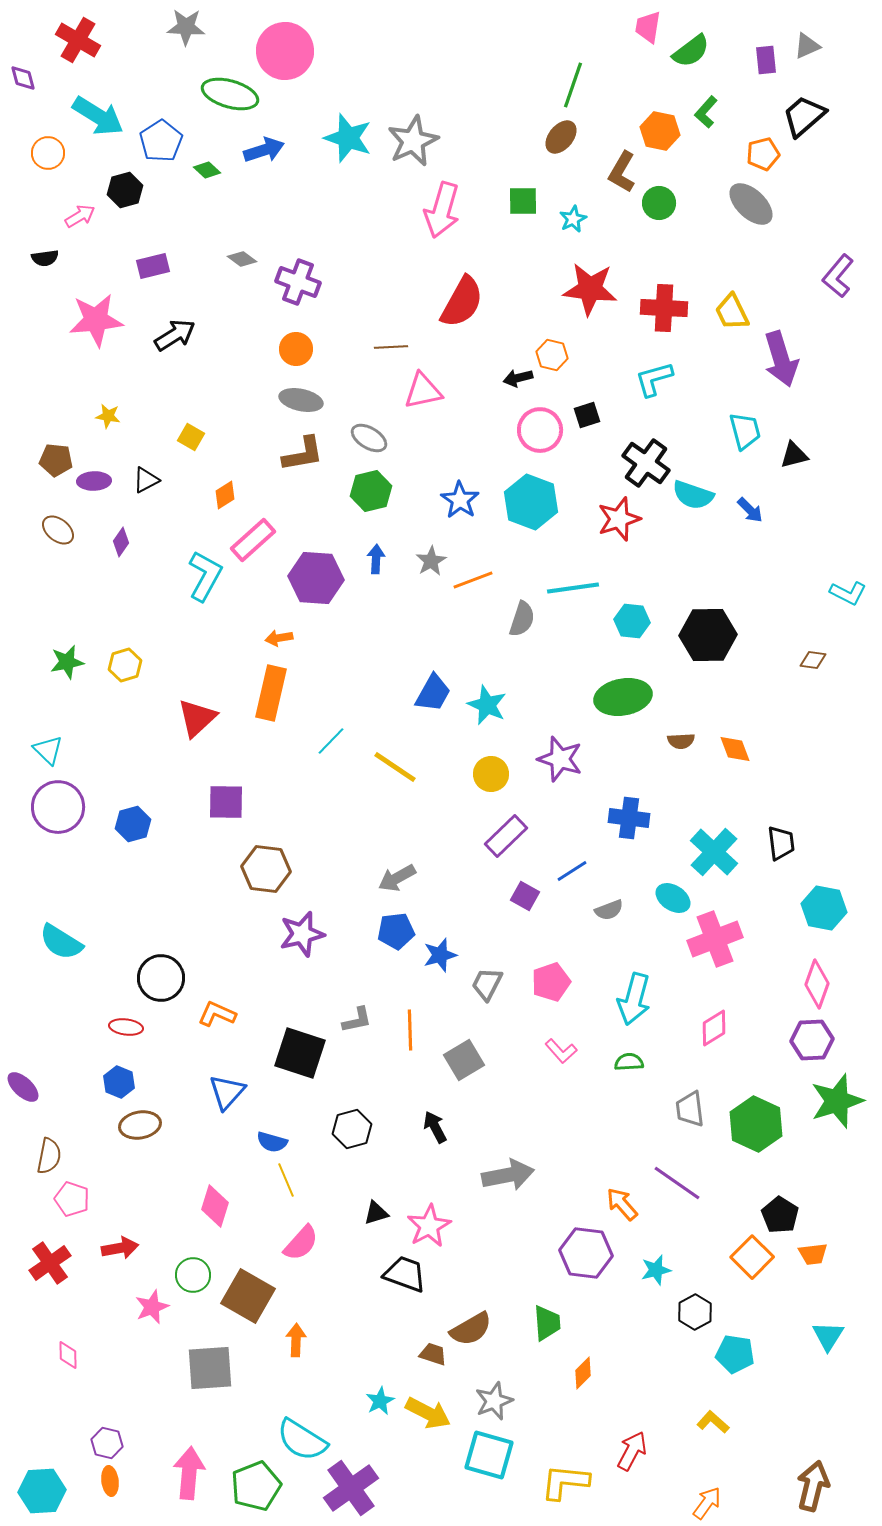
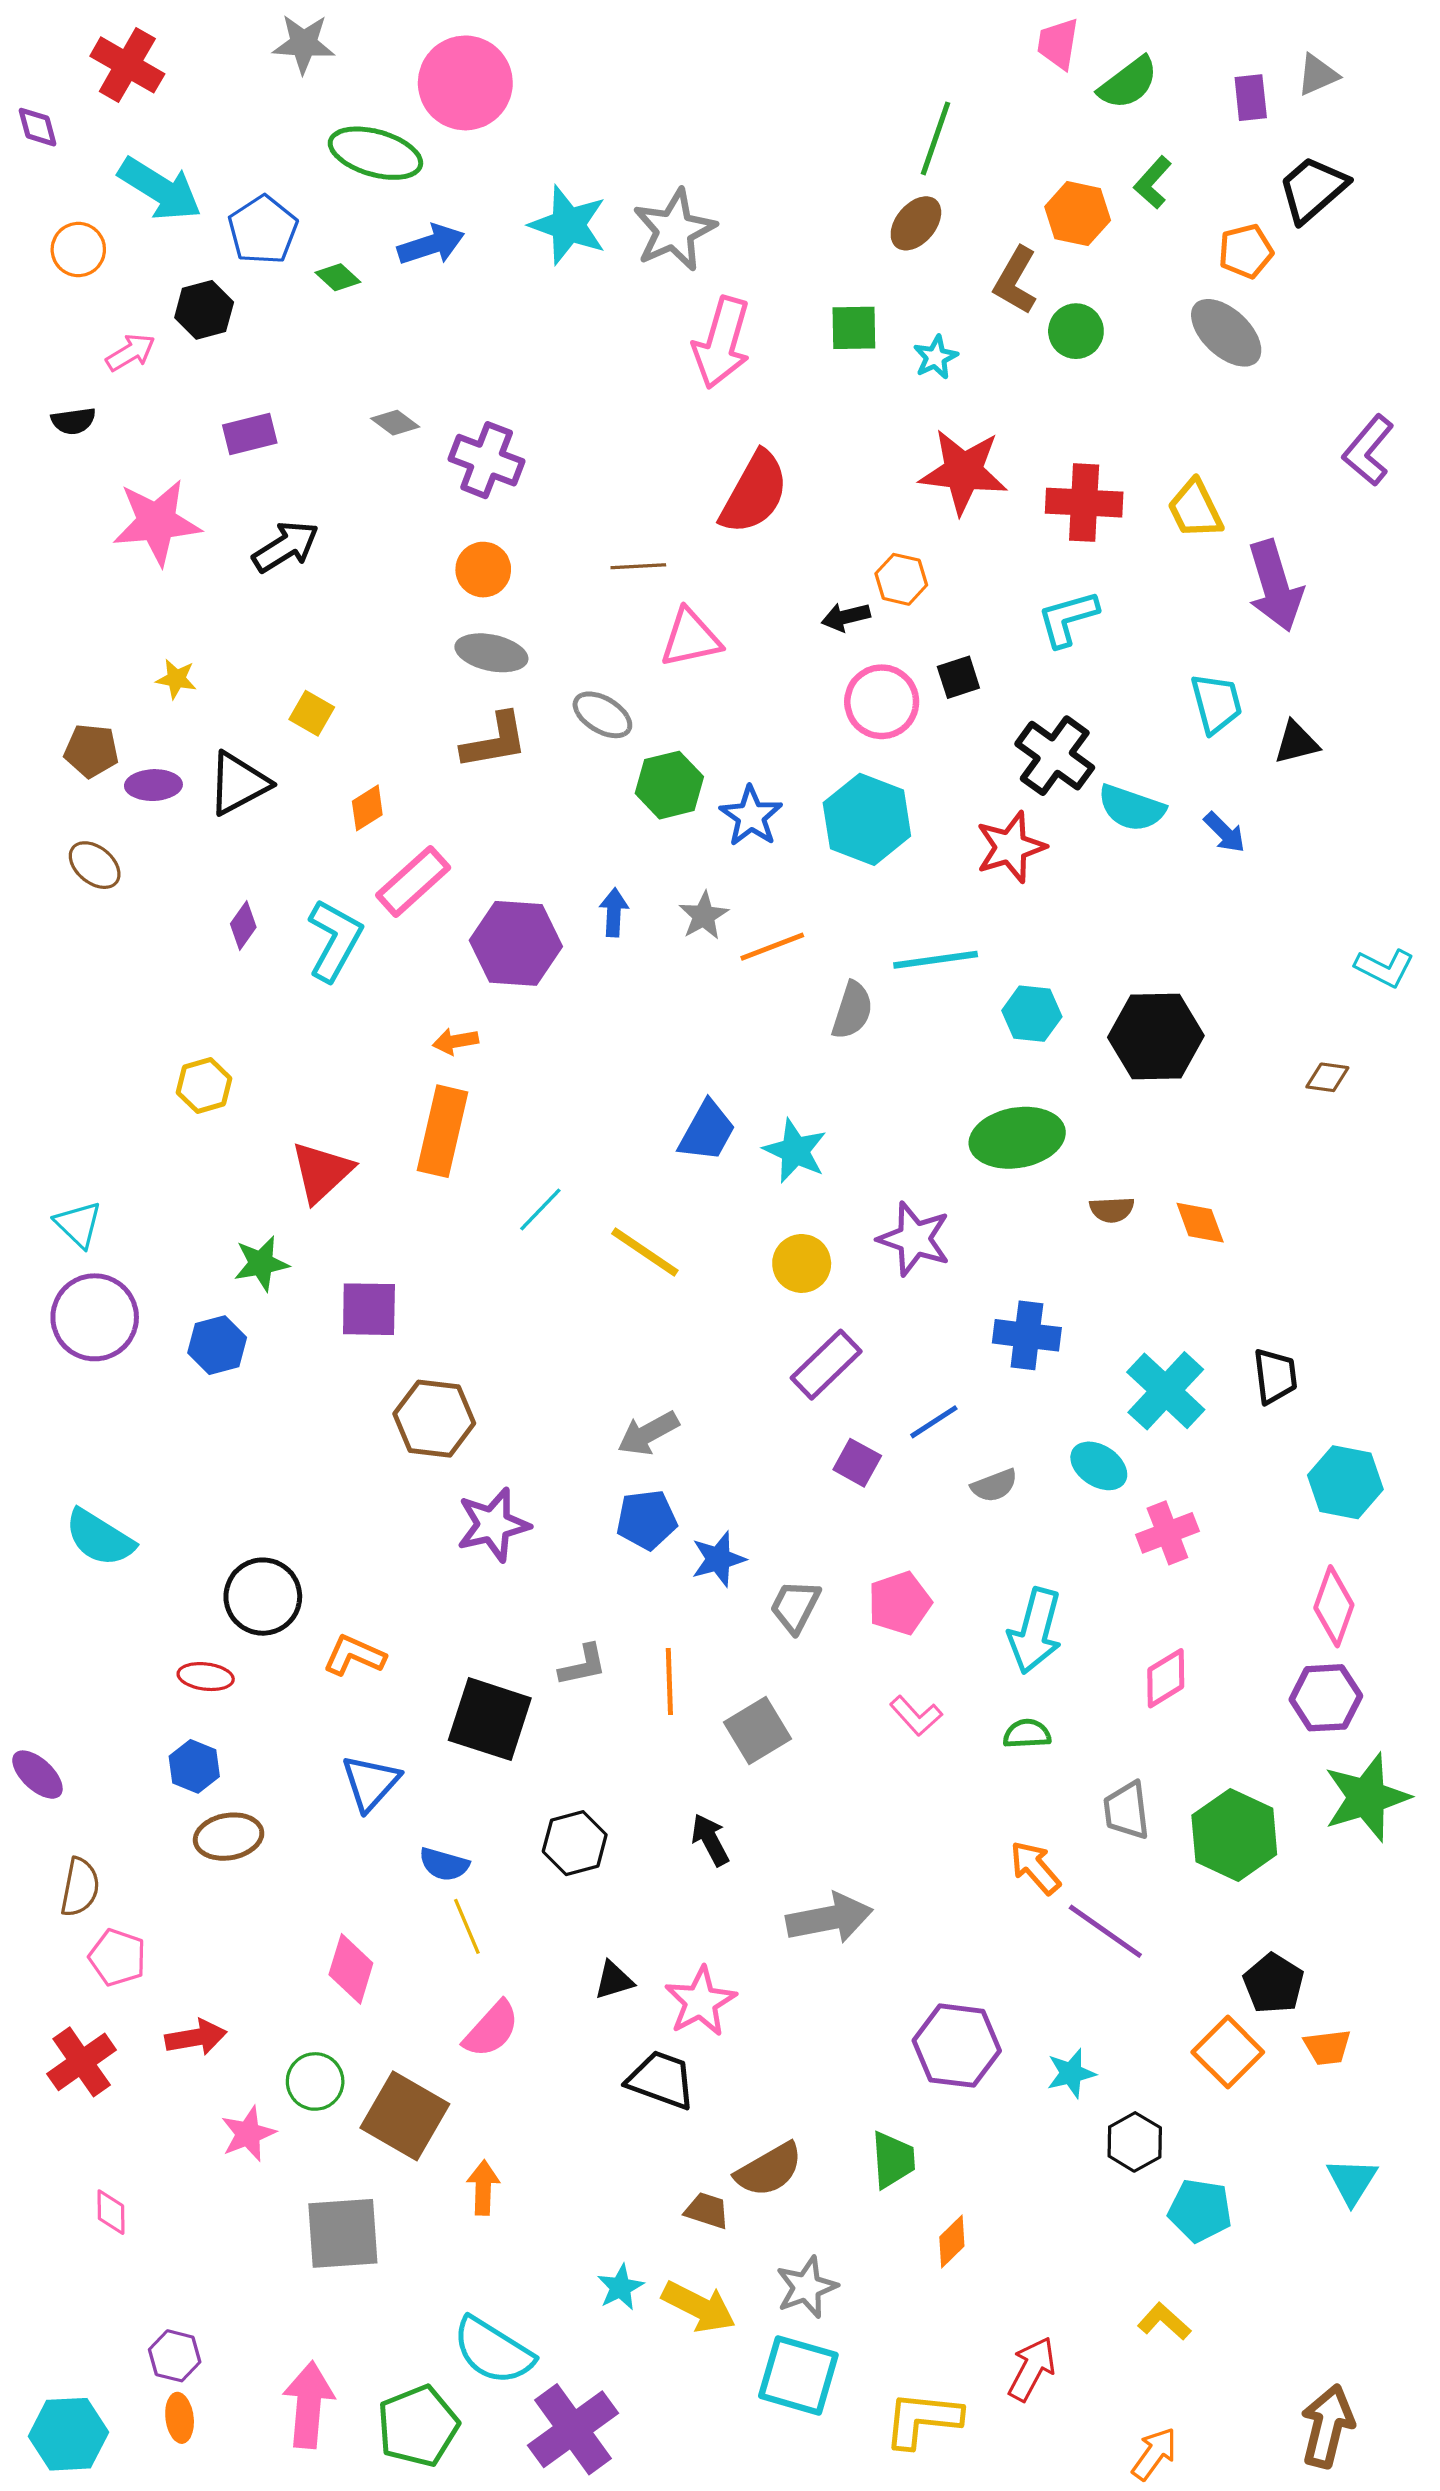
black triangle: (146, 480) -> (238, 783), size x1.5
green hexagon: (371, 491) -> (669, 785), moved
purple diamond: (121, 542) -> (243, 925), moved
green star: (67, 662) -> (261, 1263), moved
pink cross: (715, 939) -> (1167, 1533), size x0.7
orange arrow: (622, 1204) -> (1035, 1868), moved

